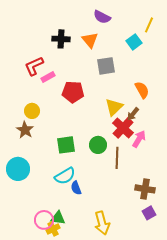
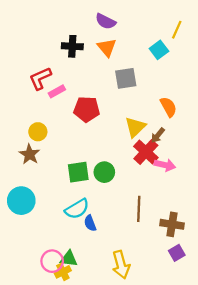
purple semicircle: (102, 17) -> (106, 21), moved
pink arrow: (139, 139) -> (165, 165), turned 72
green circle: (98, 145) -> (104, 172), moved
brown line: (117, 158) -> (139, 209), moved

